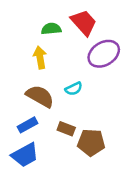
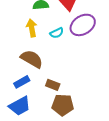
cyan semicircle: (74, 89) -> (57, 33), moved
brown pentagon: (91, 142) -> (63, 105), moved

